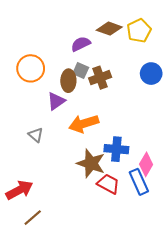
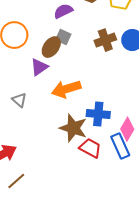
brown cross: (100, 78) -> (105, 40), moved
brown ellipse: (68, 81) -> (51, 47), turned 35

